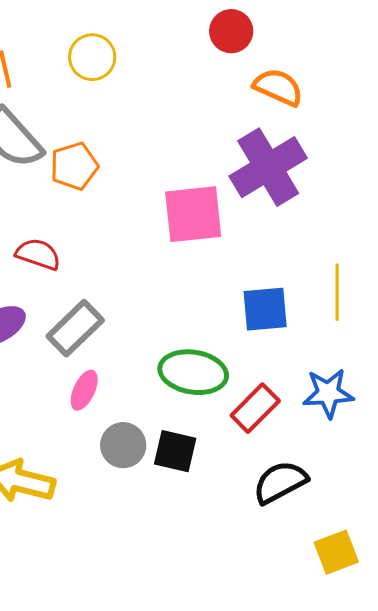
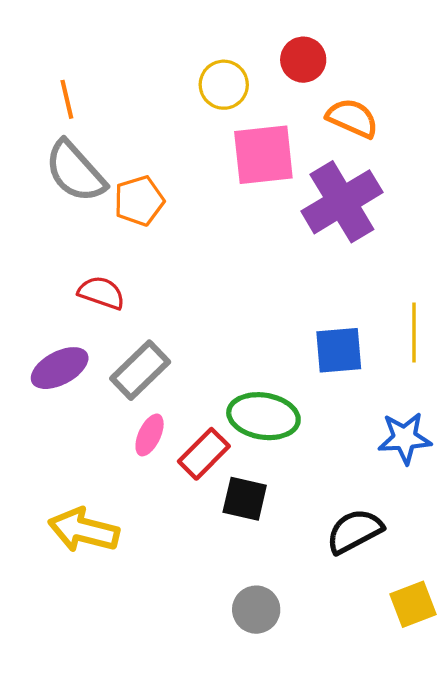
yellow circle: (92, 57) -> (224, 85), moved
pink square: (193, 214) -> (263, 155), moved
red rectangle: (255, 408) -> (204, 454), moved
gray circle: (123, 445) -> (256, 610), moved

